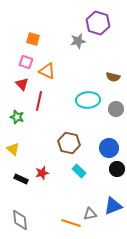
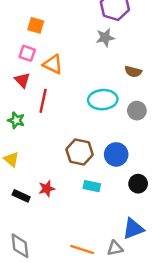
gray star: (78, 41) -> (105, 37), moved
blue circle: (109, 148) -> (116, 154), moved
cyan rectangle: (79, 171) -> (92, 186), turned -32
gray triangle: (90, 214) -> (115, 248), moved

